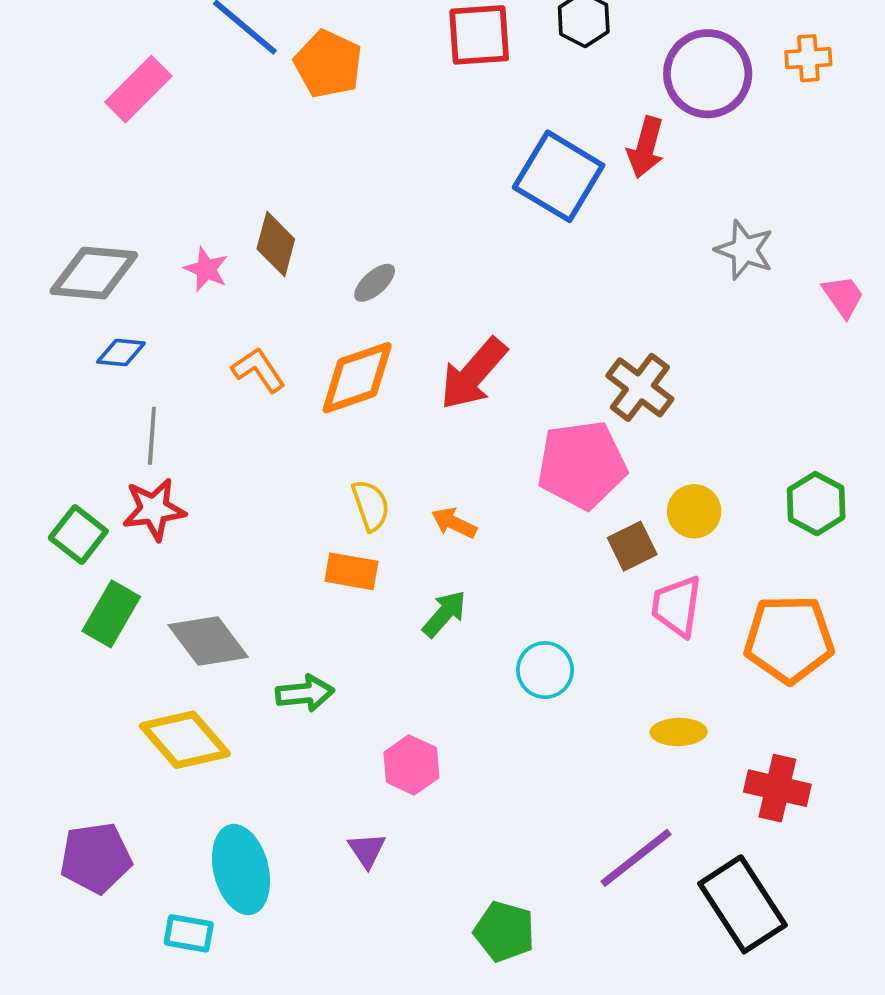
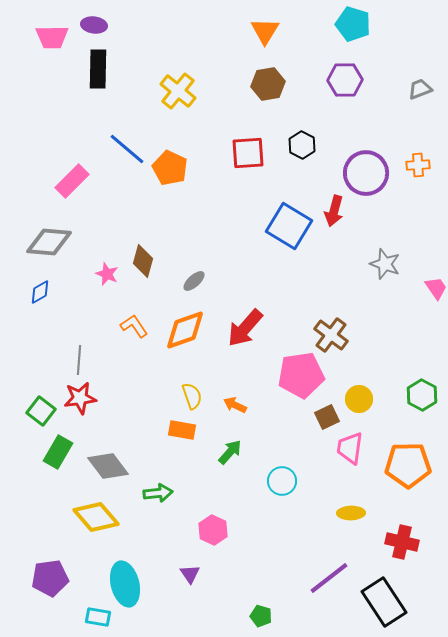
gray diamond: (94, 273) -> (49, 242), moved
blue diamond: (121, 352) -> (40, 292), moved, turned -35
green pentagon: (504, 931) -> (261, 616), size x0.7

